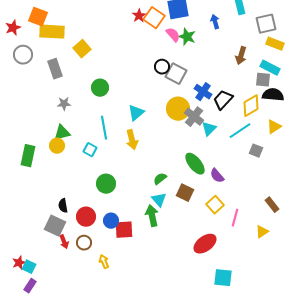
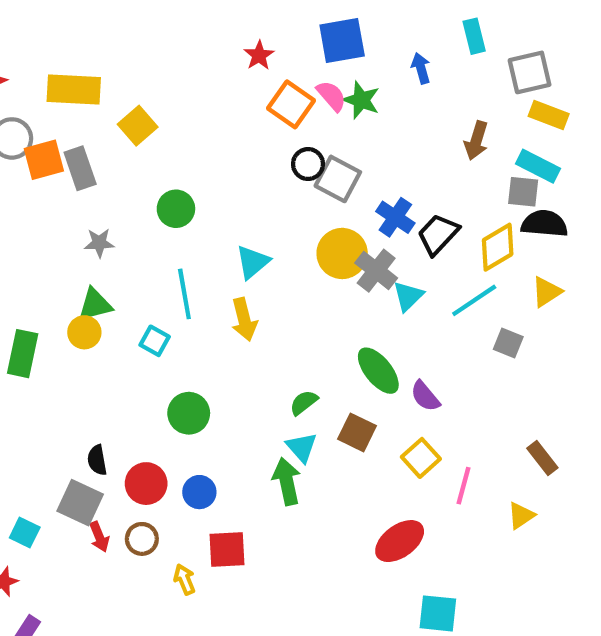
orange square: (38, 17) -> (44, 160), moved, turned -36
orange square: (154, 18) -> (291, 104), moved
red square: (124, 230) -> (227, 550), moved
cyan square: (29, 267) -> (25, 533), moved

